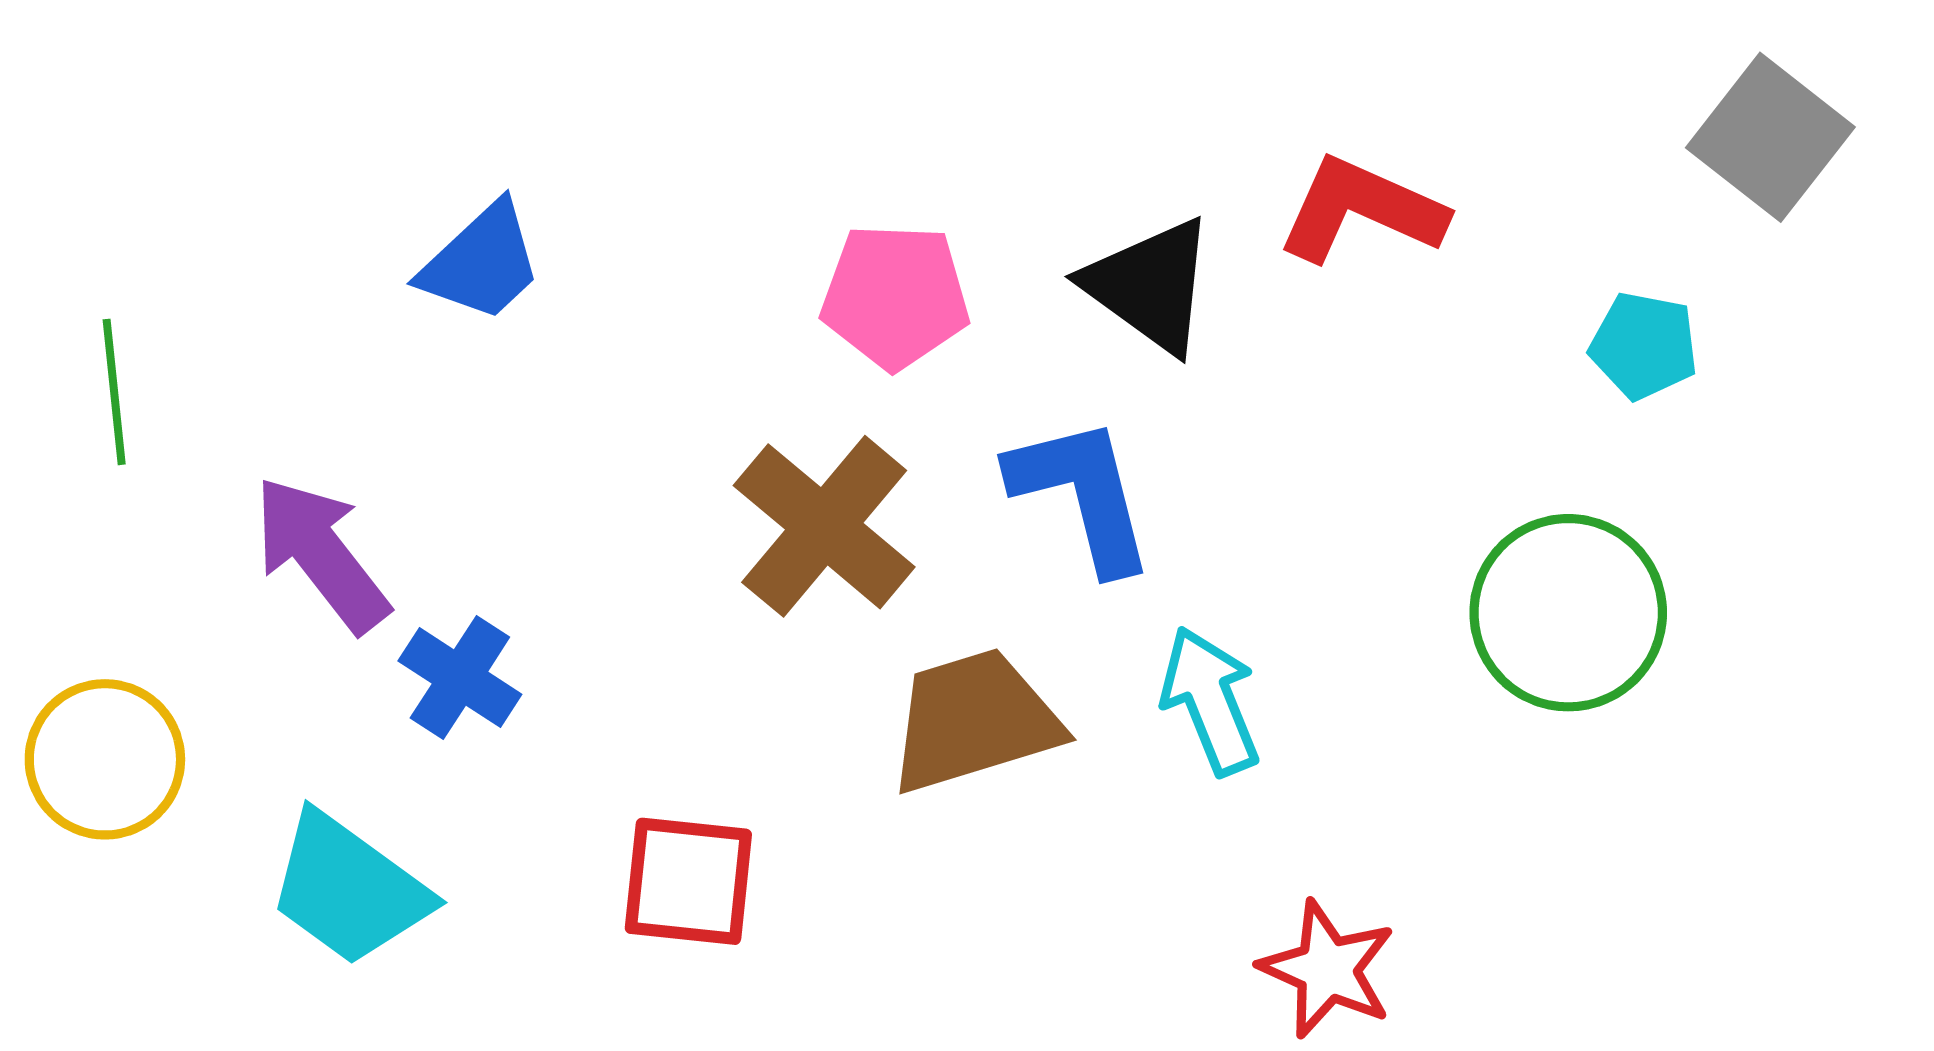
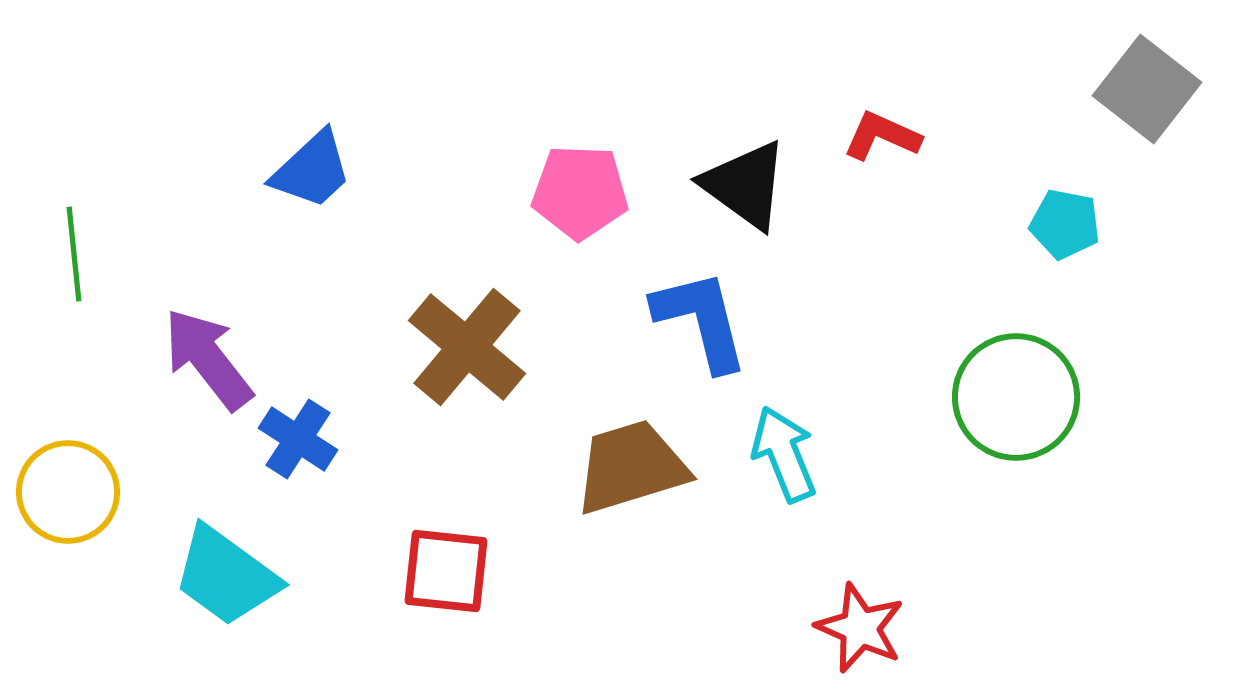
red L-shape: (1361, 210) -> (882, 136), size x0.7
brown cross: (824, 526) -> (467, 347), moved

